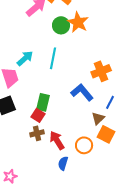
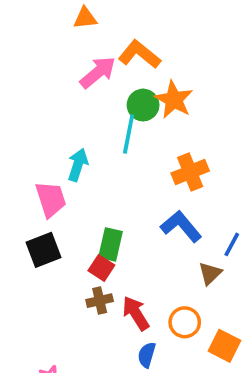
cyan arrow: (25, 58) -> (78, 165), turned -30
cyan line: (53, 58) -> (129, 134), moved
orange cross: (101, 71) -> (190, 172), moved
orange square: (106, 134) -> (225, 346), moved

